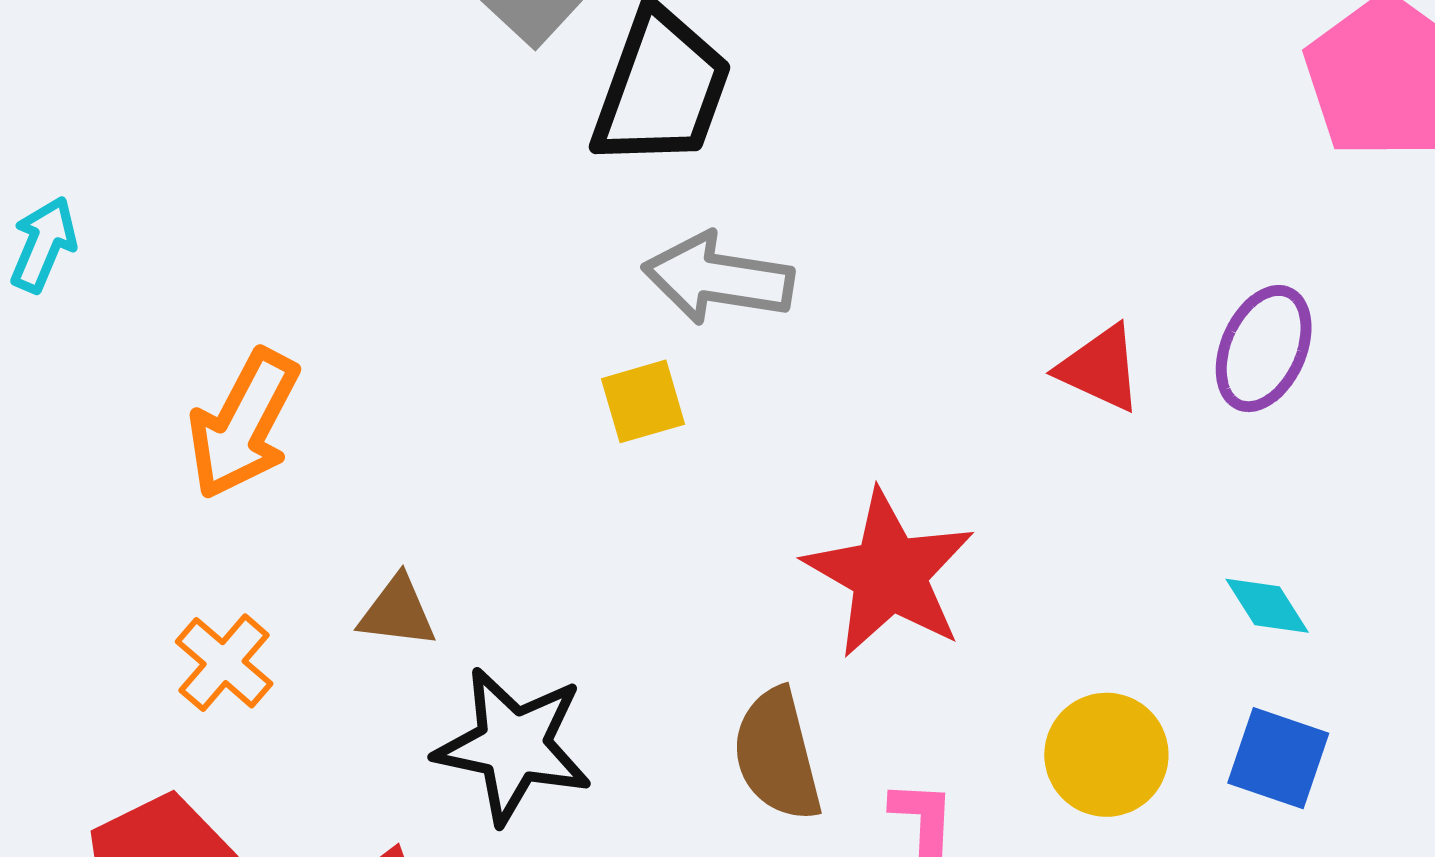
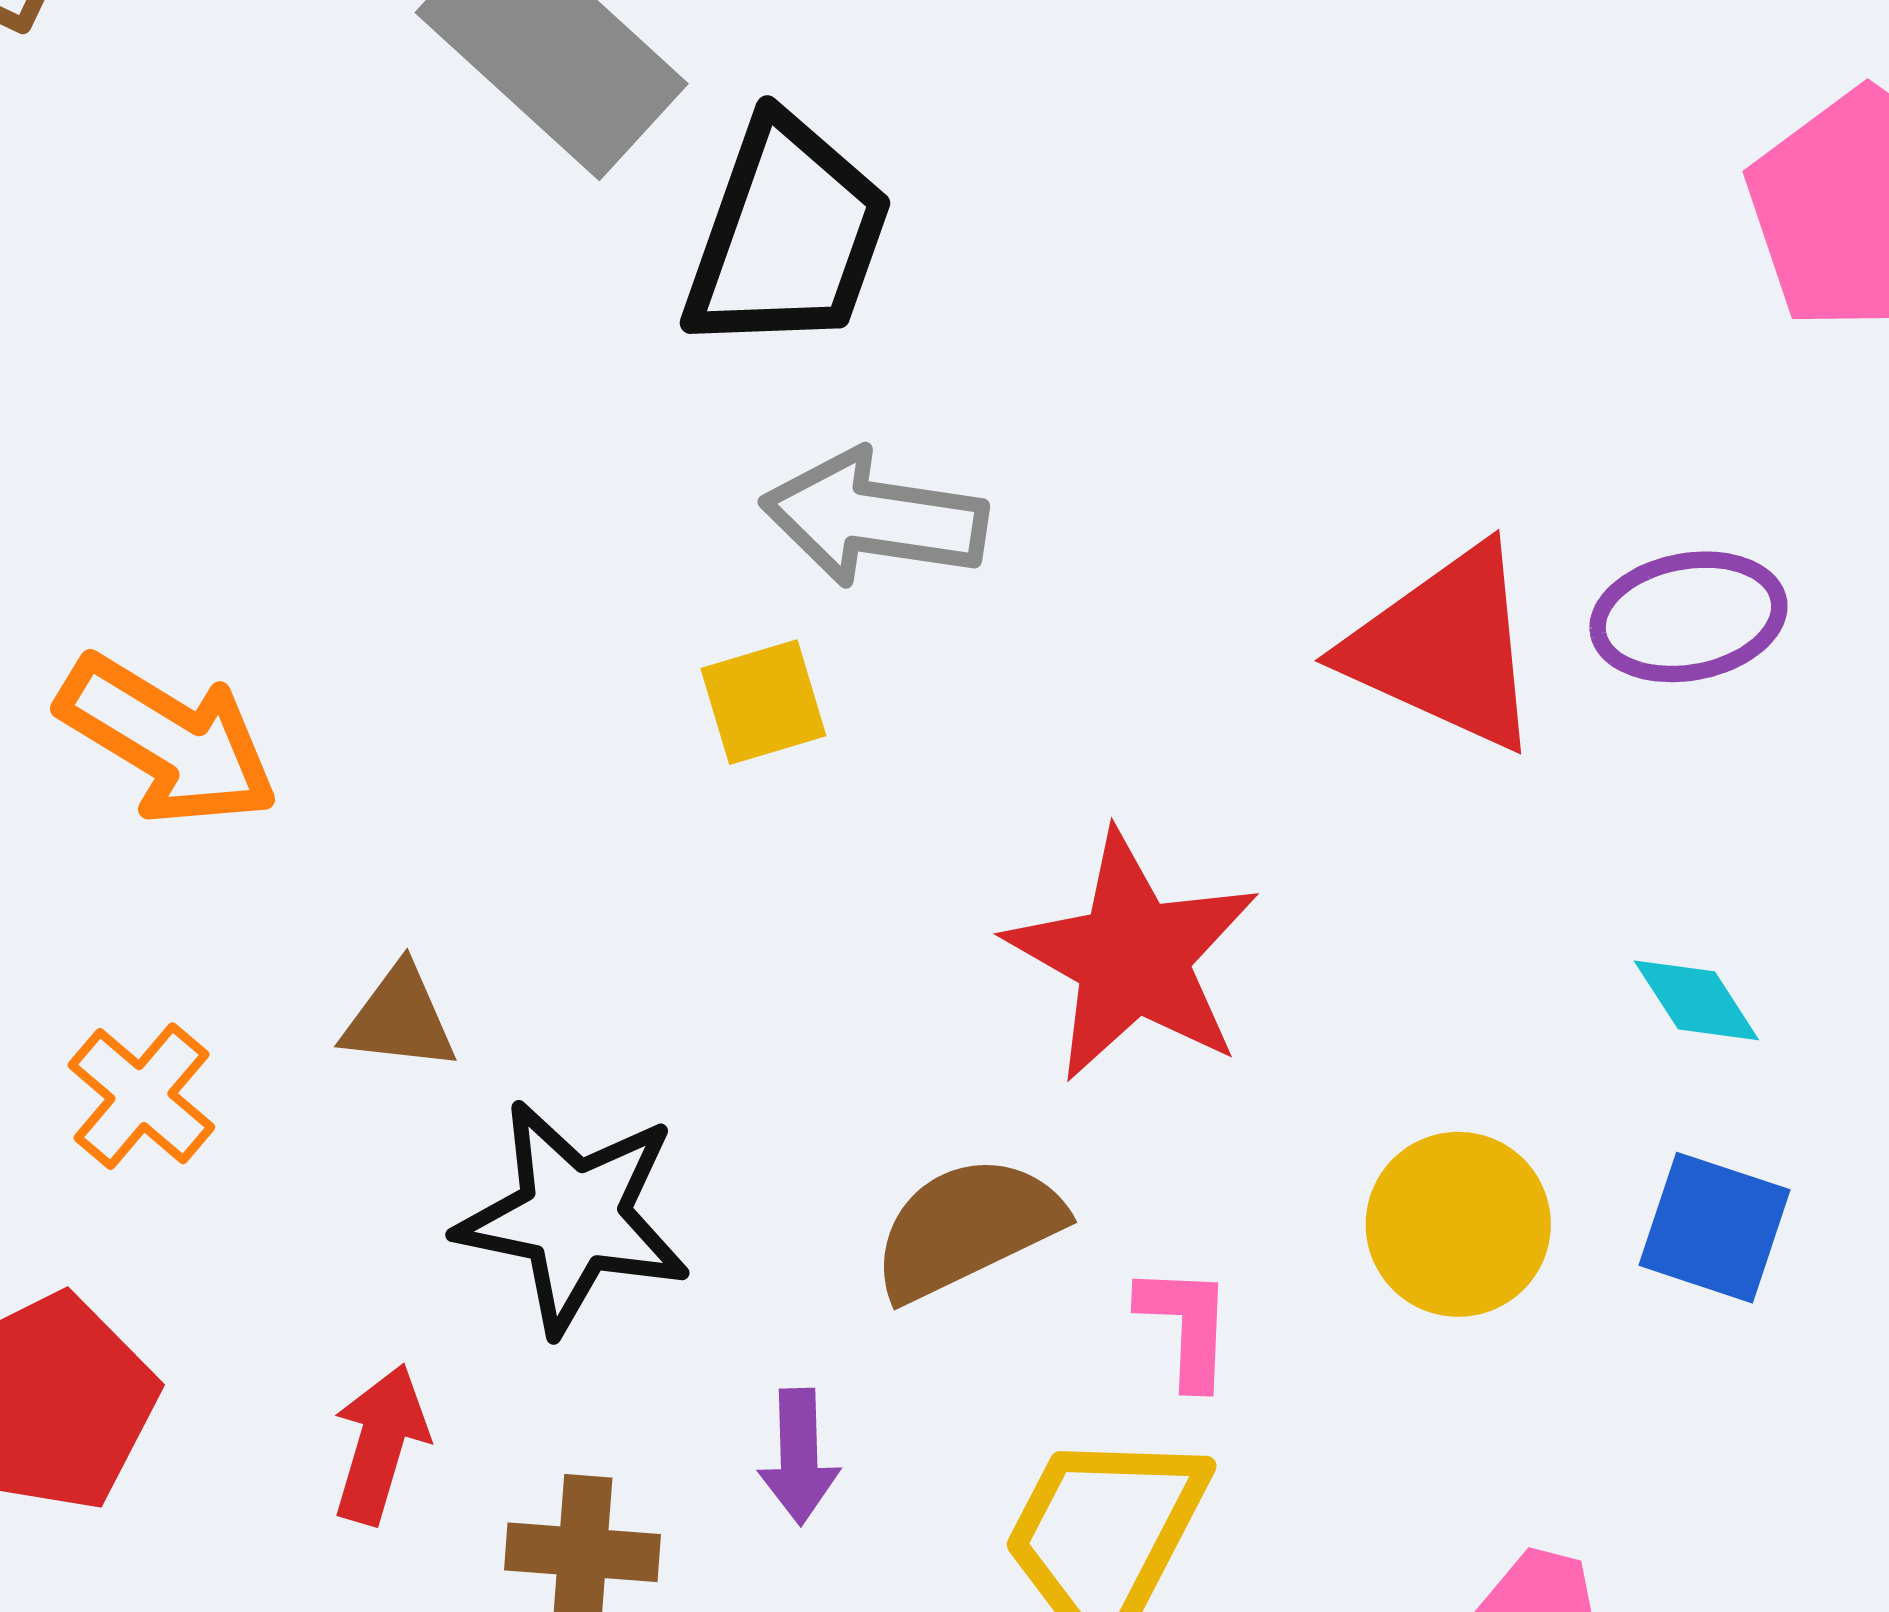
purple ellipse: (1264, 349) -> (1688, 617), turned 56
red triangle: (1100, 368) -> (1445, 648), size x1.6
orange arrow: (243, 424) -> (168, 740), turned -86
brown semicircle: (777, 755) -> (967, 1228), turned 79

